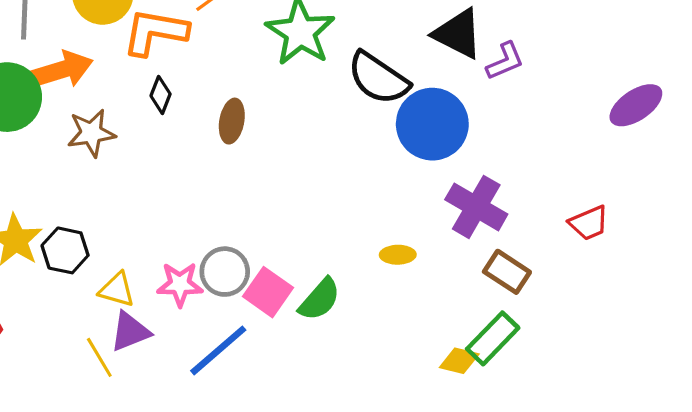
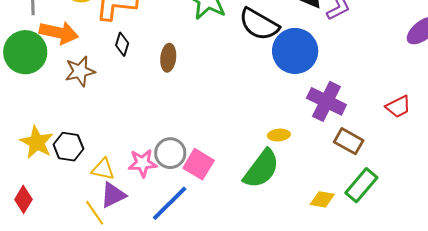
orange arrow: (62, 70) -> (59, 33), turned 33
green semicircle: (320, 299) -> (261, 169), moved, size x1.4
green rectangle: (493, 338) -> (361, 185), moved

